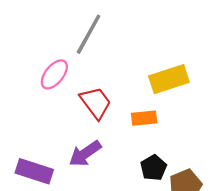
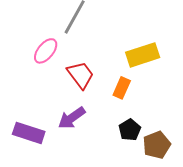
orange rectangle: (144, 118) -> (122, 88), turned -60

